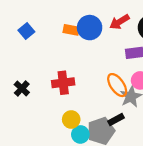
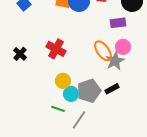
red cross: (63, 83) -> (56, 49), turned 36
black rectangle: (116, 120) -> (112, 89), moved

